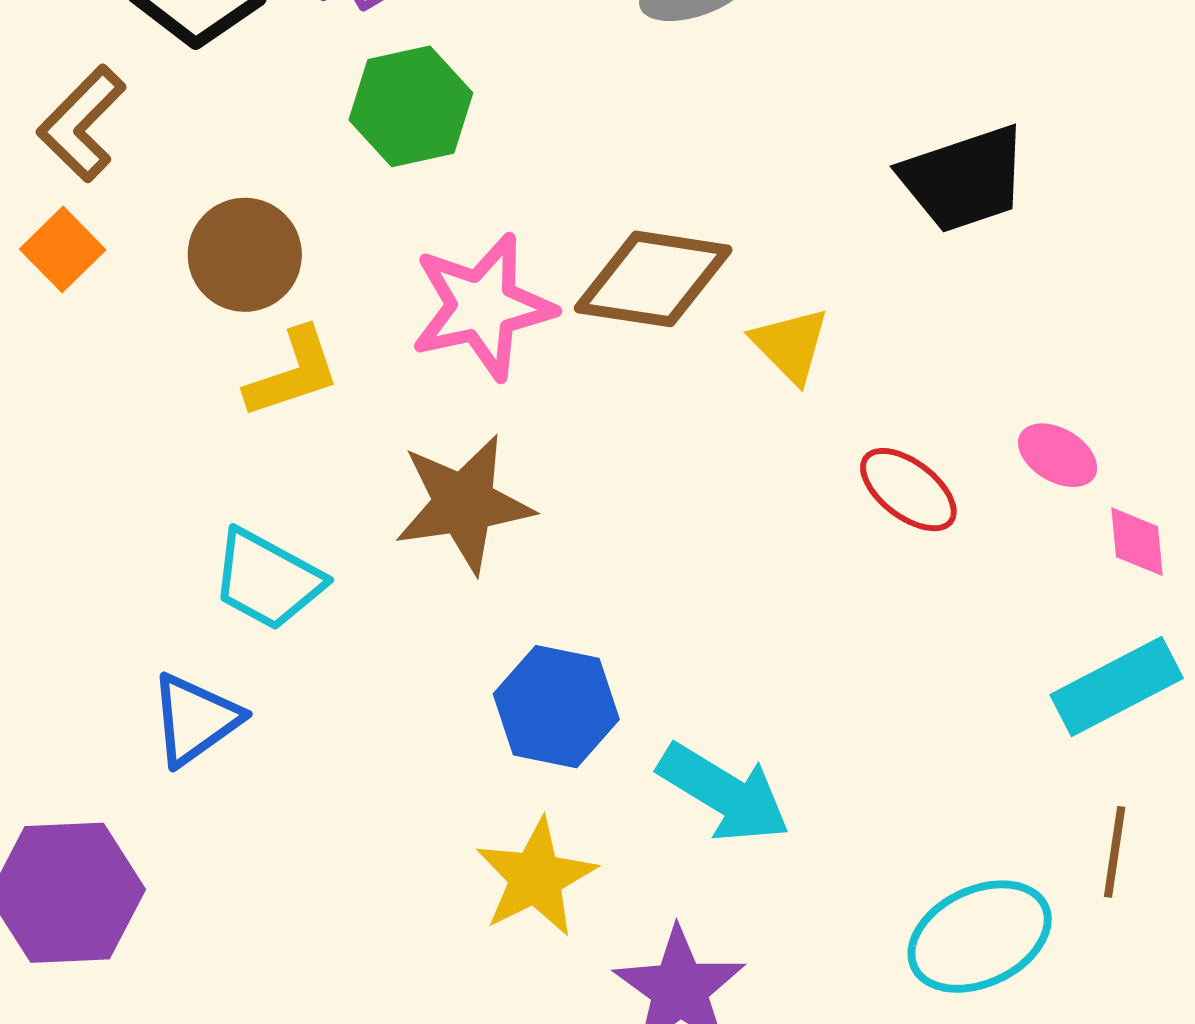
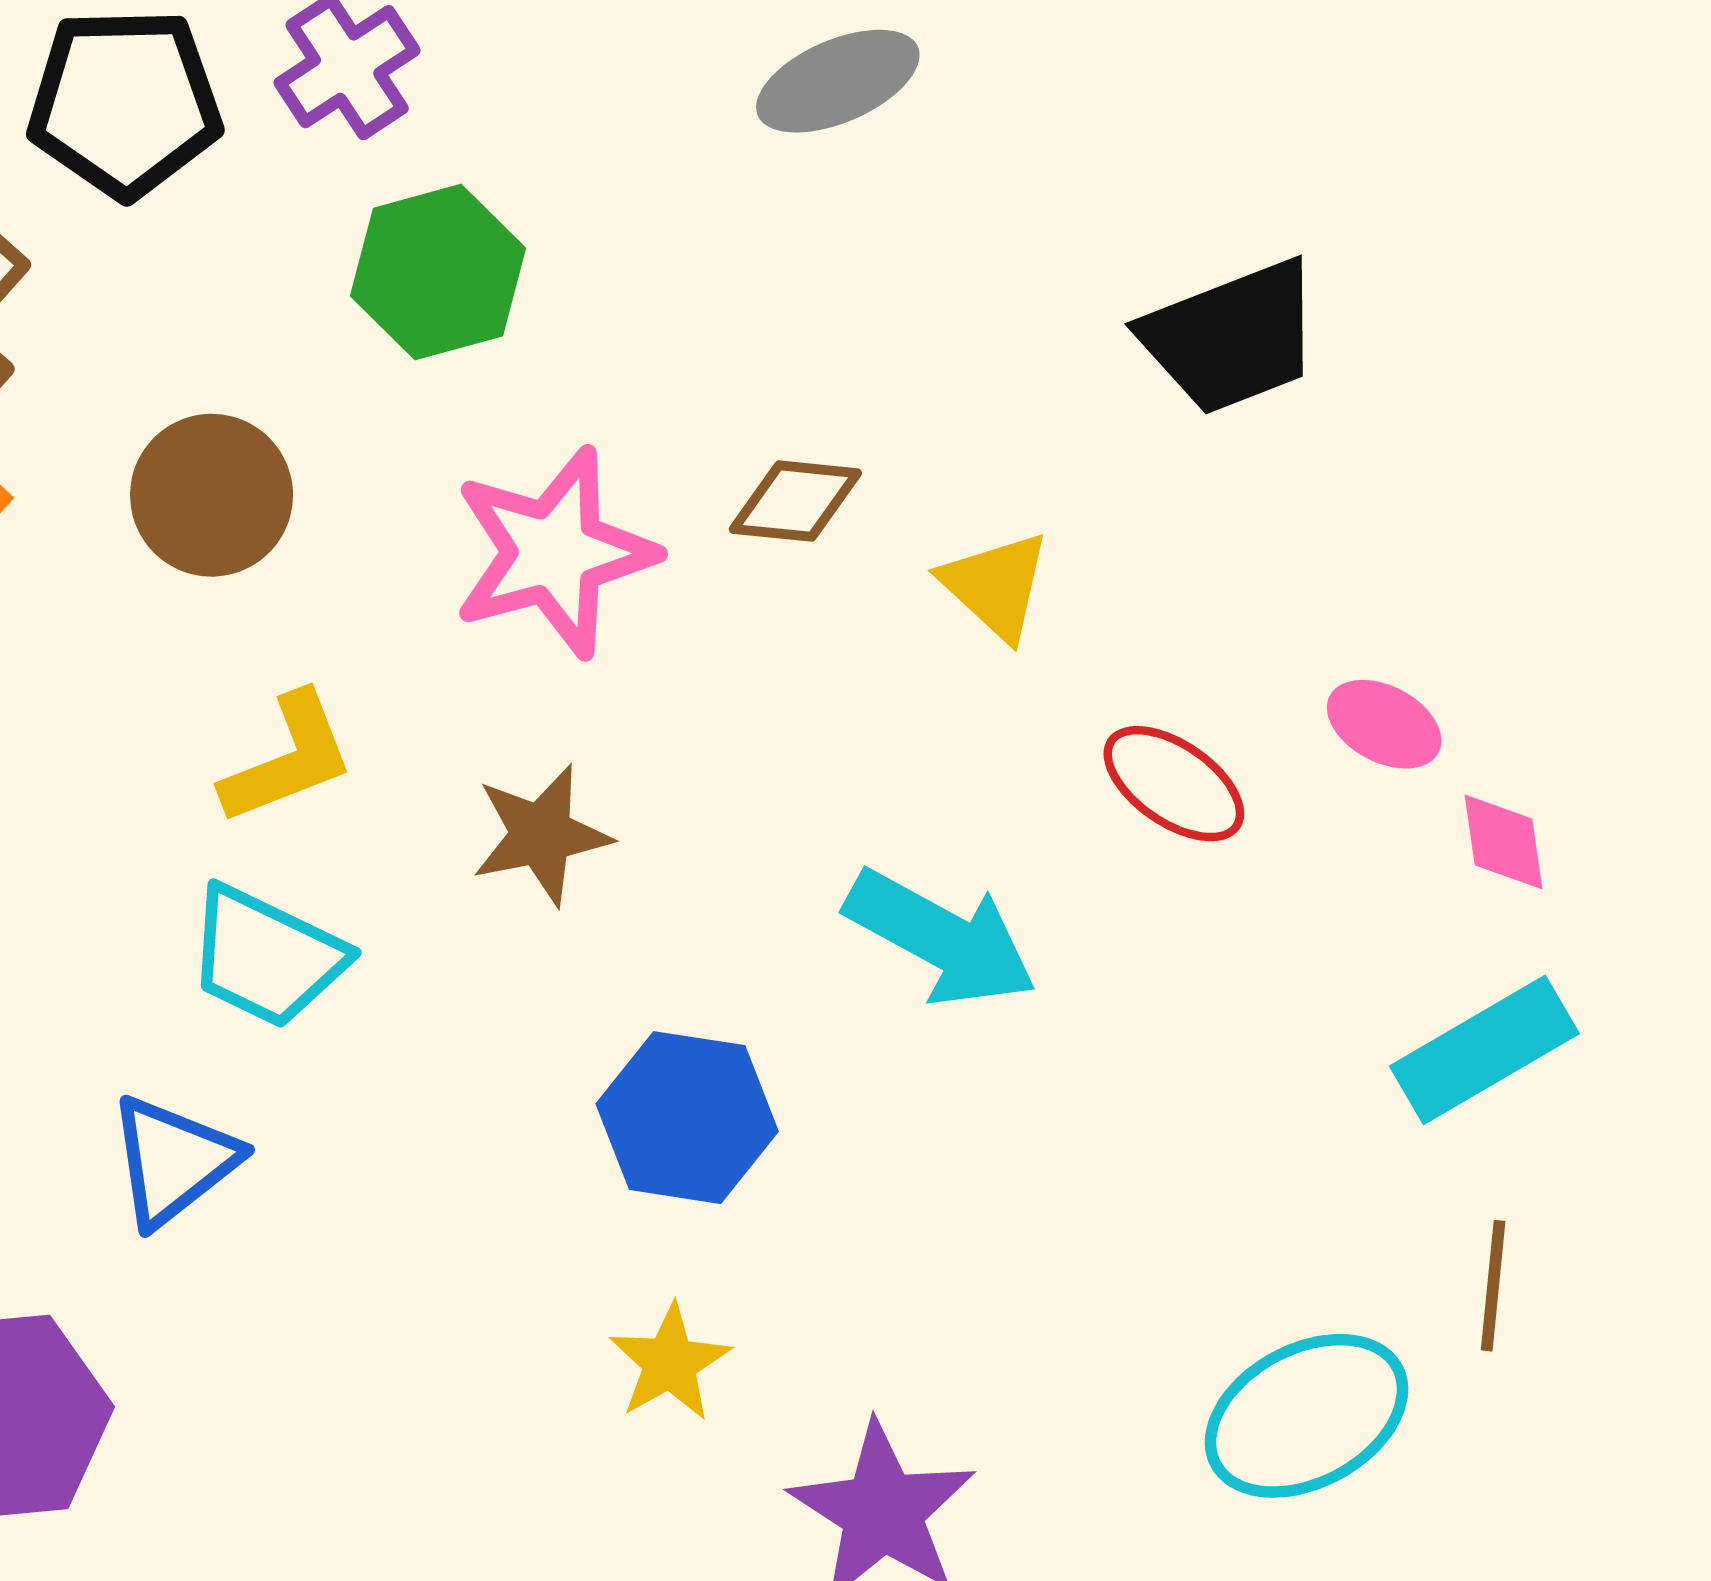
brown diamond: (653, 279) -> (795, 501), size x0.6
yellow L-shape: (293, 373) -> (288, 759), moved
brown star: (464, 504) -> (541, 835), size x0.7
cyan arrow: (724, 793) -> (941, 938), moved
yellow star: (536, 878) -> (670, 1363), size x0.7

